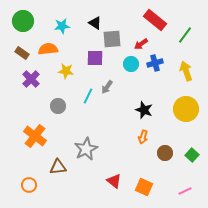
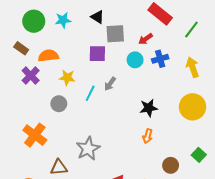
green circle: (23, 21) -> (34, 21), moved
orange semicircle: (48, 49) -> (48, 56), moved
yellow star: (66, 71) -> (67, 78), moved
black star: (144, 110) -> (149, 108), turned -30
brown circle: (165, 153) -> (171, 165), moved

